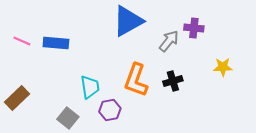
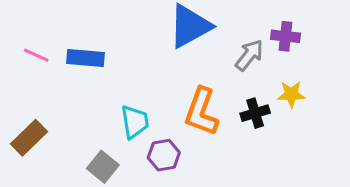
yellow star: (223, 67) -> (291, 94), moved

